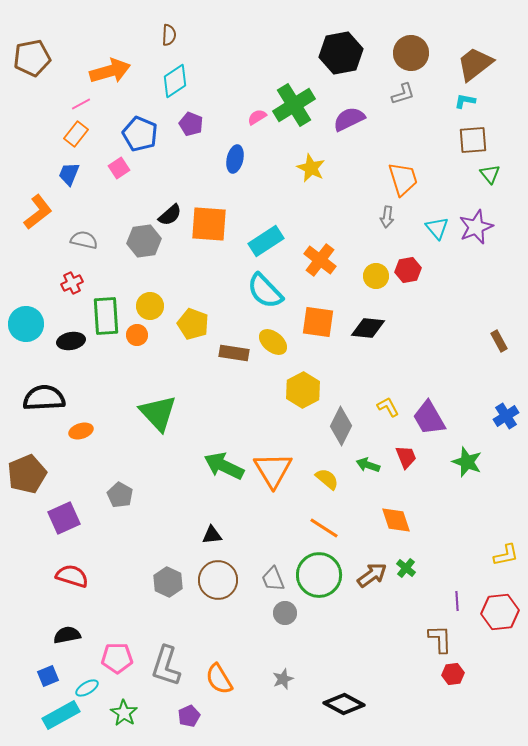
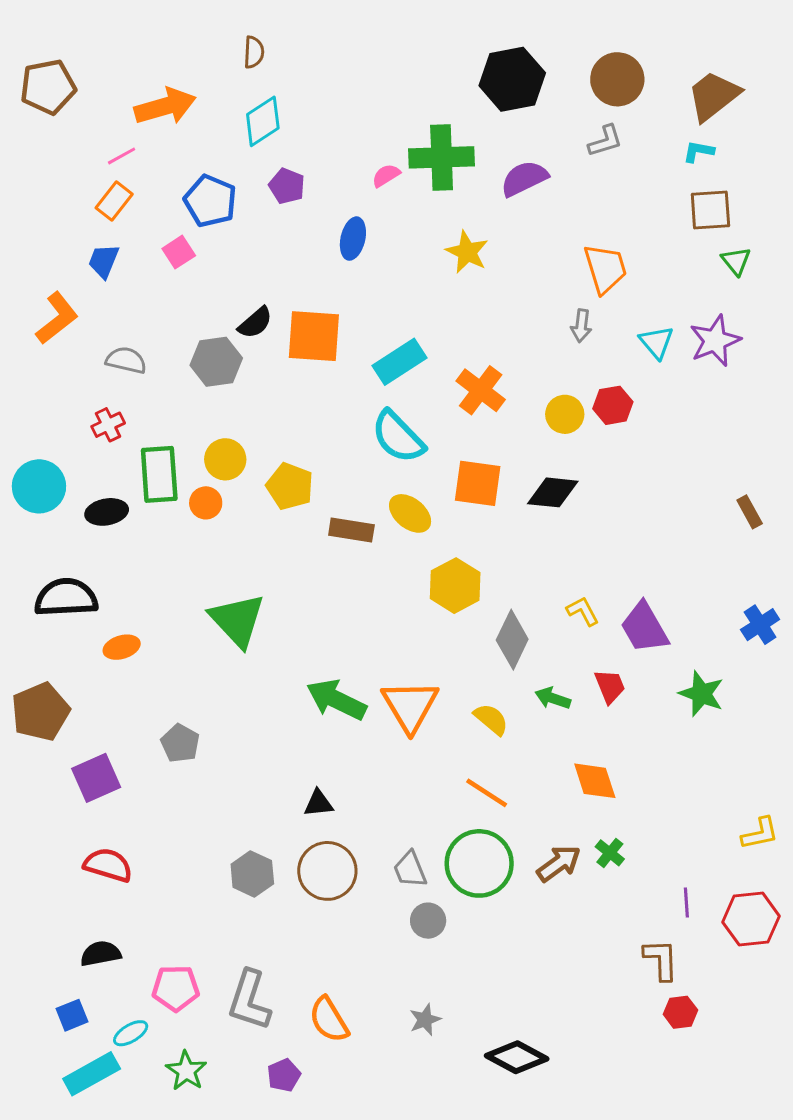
green cross: (294, 105) -> (442, 157), turned 30

